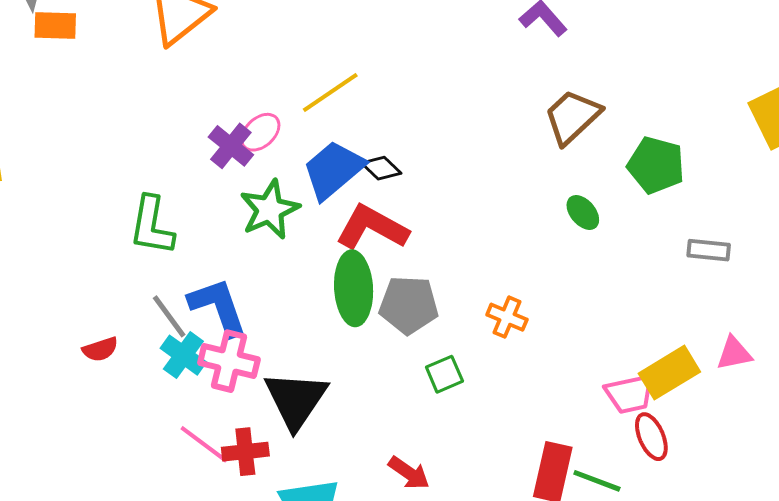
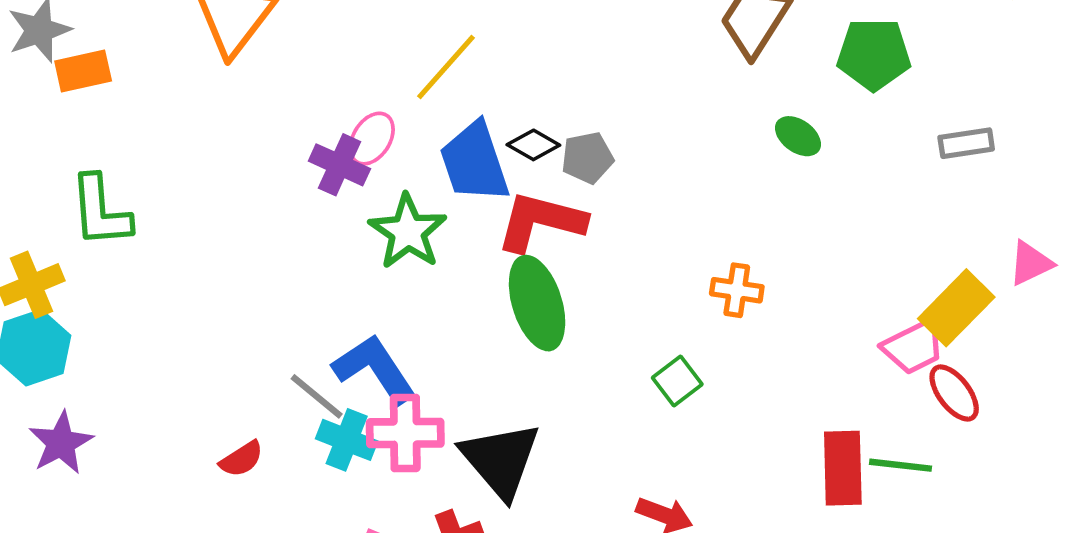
blue trapezoid: (333, 170) -> (475, 162), turned -54
green L-shape: (152, 226) -> (100, 211), moved
gray pentagon: (409, 305) -> (587, 158), moved, size x0.7

